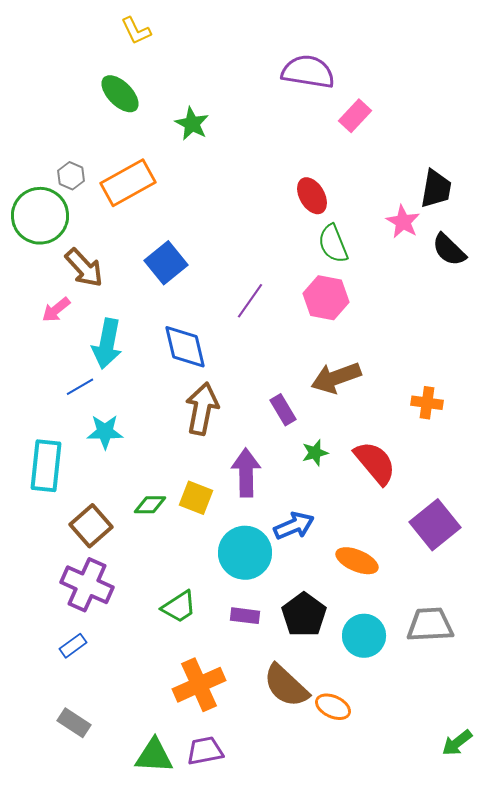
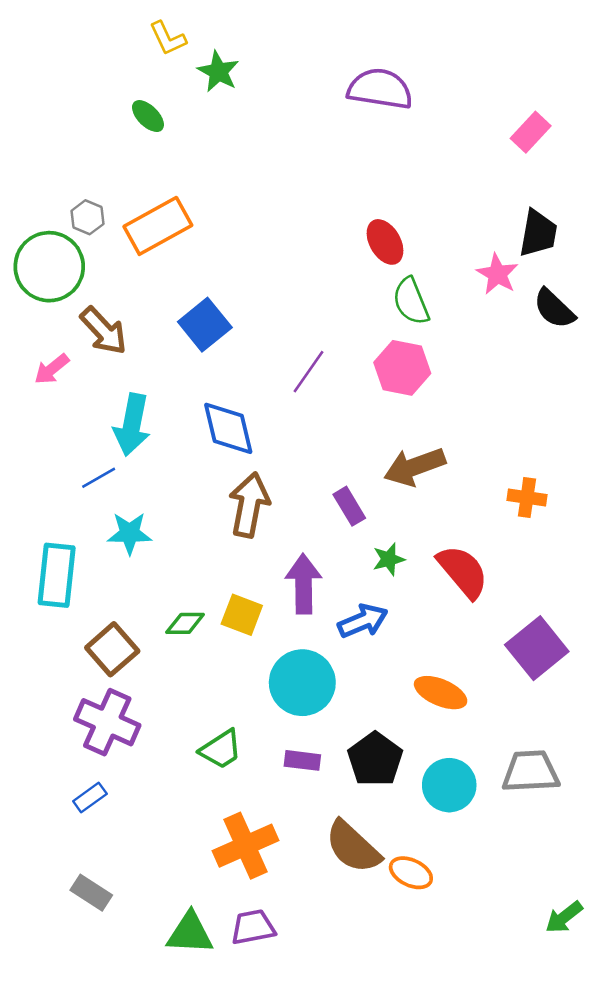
green ellipse: (120, 94) -> (148, 116), size x0.7
pink rectangle: (355, 116) -> (531, 132), moved
green star: (192, 124) -> (218, 72), moved
pink arrow: (56, 310) -> (52, 369), moved
blue arrow: (294, 526) -> (363, 621), moved

